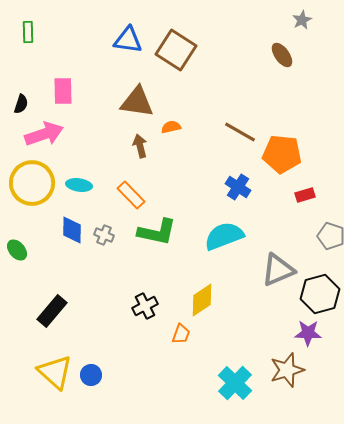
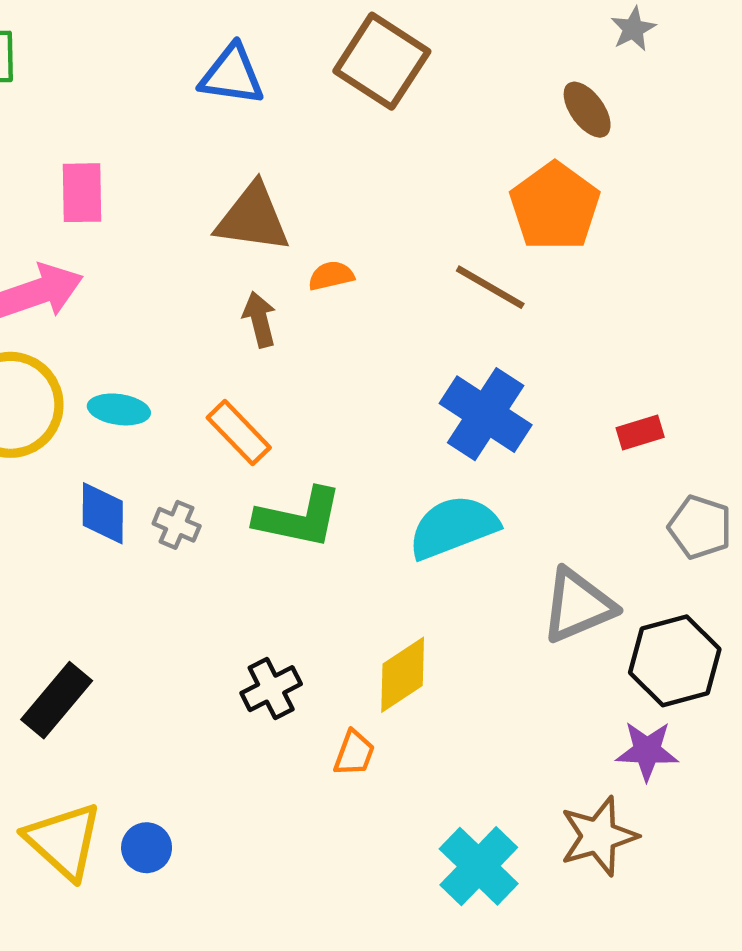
brown square: (176, 50) -> (382, 61), moved
orange pentagon: (282, 154) -> (555, 206), moved, turned 30
blue cross: (238, 187) -> (486, 414), size x1.5

